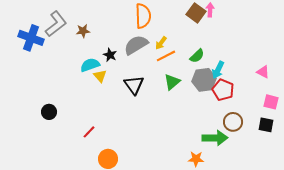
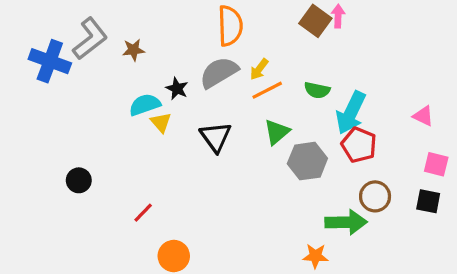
green semicircle: (197, 56) -> (317, 90), turned 56
cyan arrow: (218, 70) -> (351, 113), size x1.5
gray hexagon: (204, 80) -> (307, 161), moved

